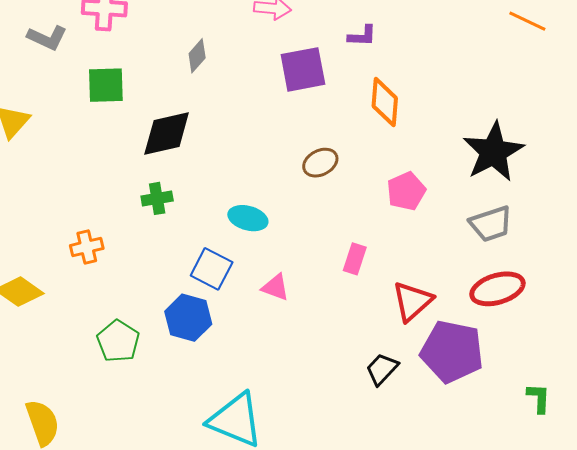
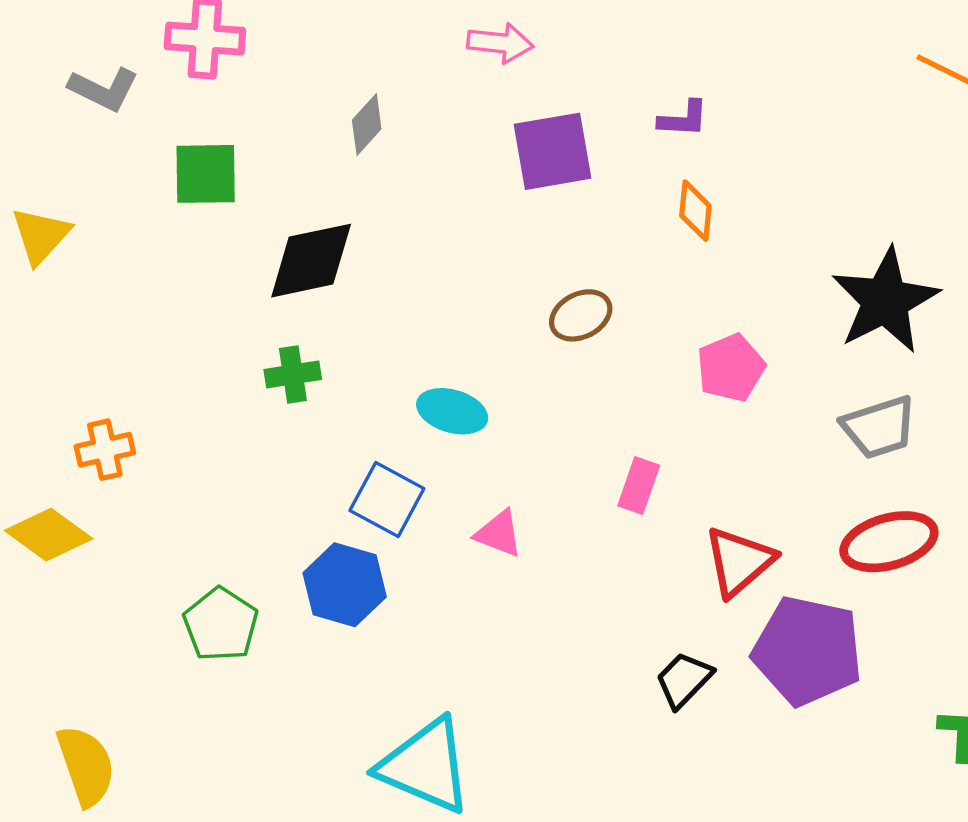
purple L-shape: (362, 36) -> (683, 119), moved
orange diamond: (385, 102) -> (695, 211), size x0.7
orange cross: (87, 247) -> (105, 450), moved

